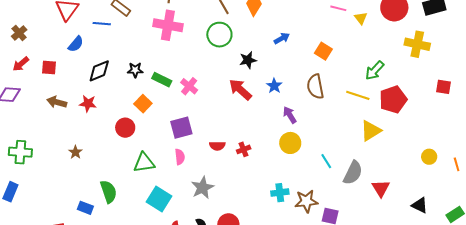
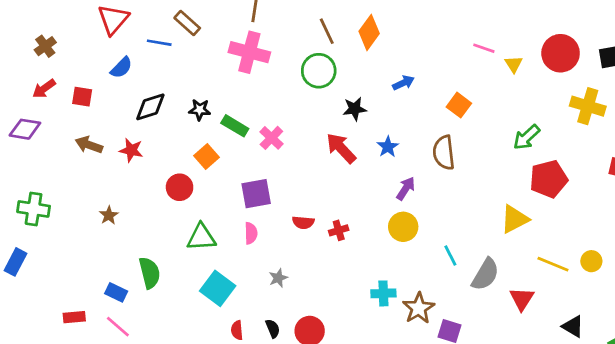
yellow line: (358, 95) -> (553, 264), moved
purple arrow: (290, 115) -> (406, 188), turned 60
gray star: (202, 188) -> (278, 278), size x0.6
brown star: (306, 201) -> (419, 308), turned -30

